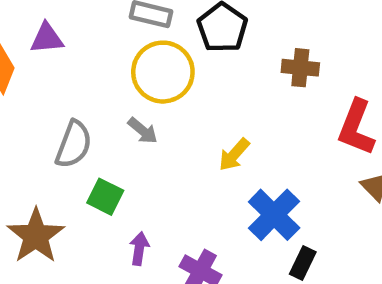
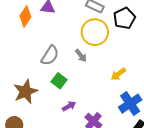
purple arrow: (139, 249) -> (69, 106), turned 40

